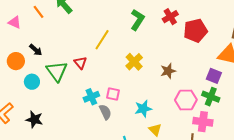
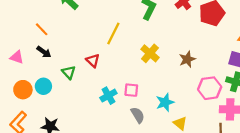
orange line: (38, 12) -> (42, 29), moved
pink triangle: (15, 22) -> (17, 57), moved
orange circle: (16, 61) -> (23, 90), moved
green triangle: (57, 71) -> (69, 72), size x0.6
gray semicircle: (105, 112) -> (138, 115), moved

